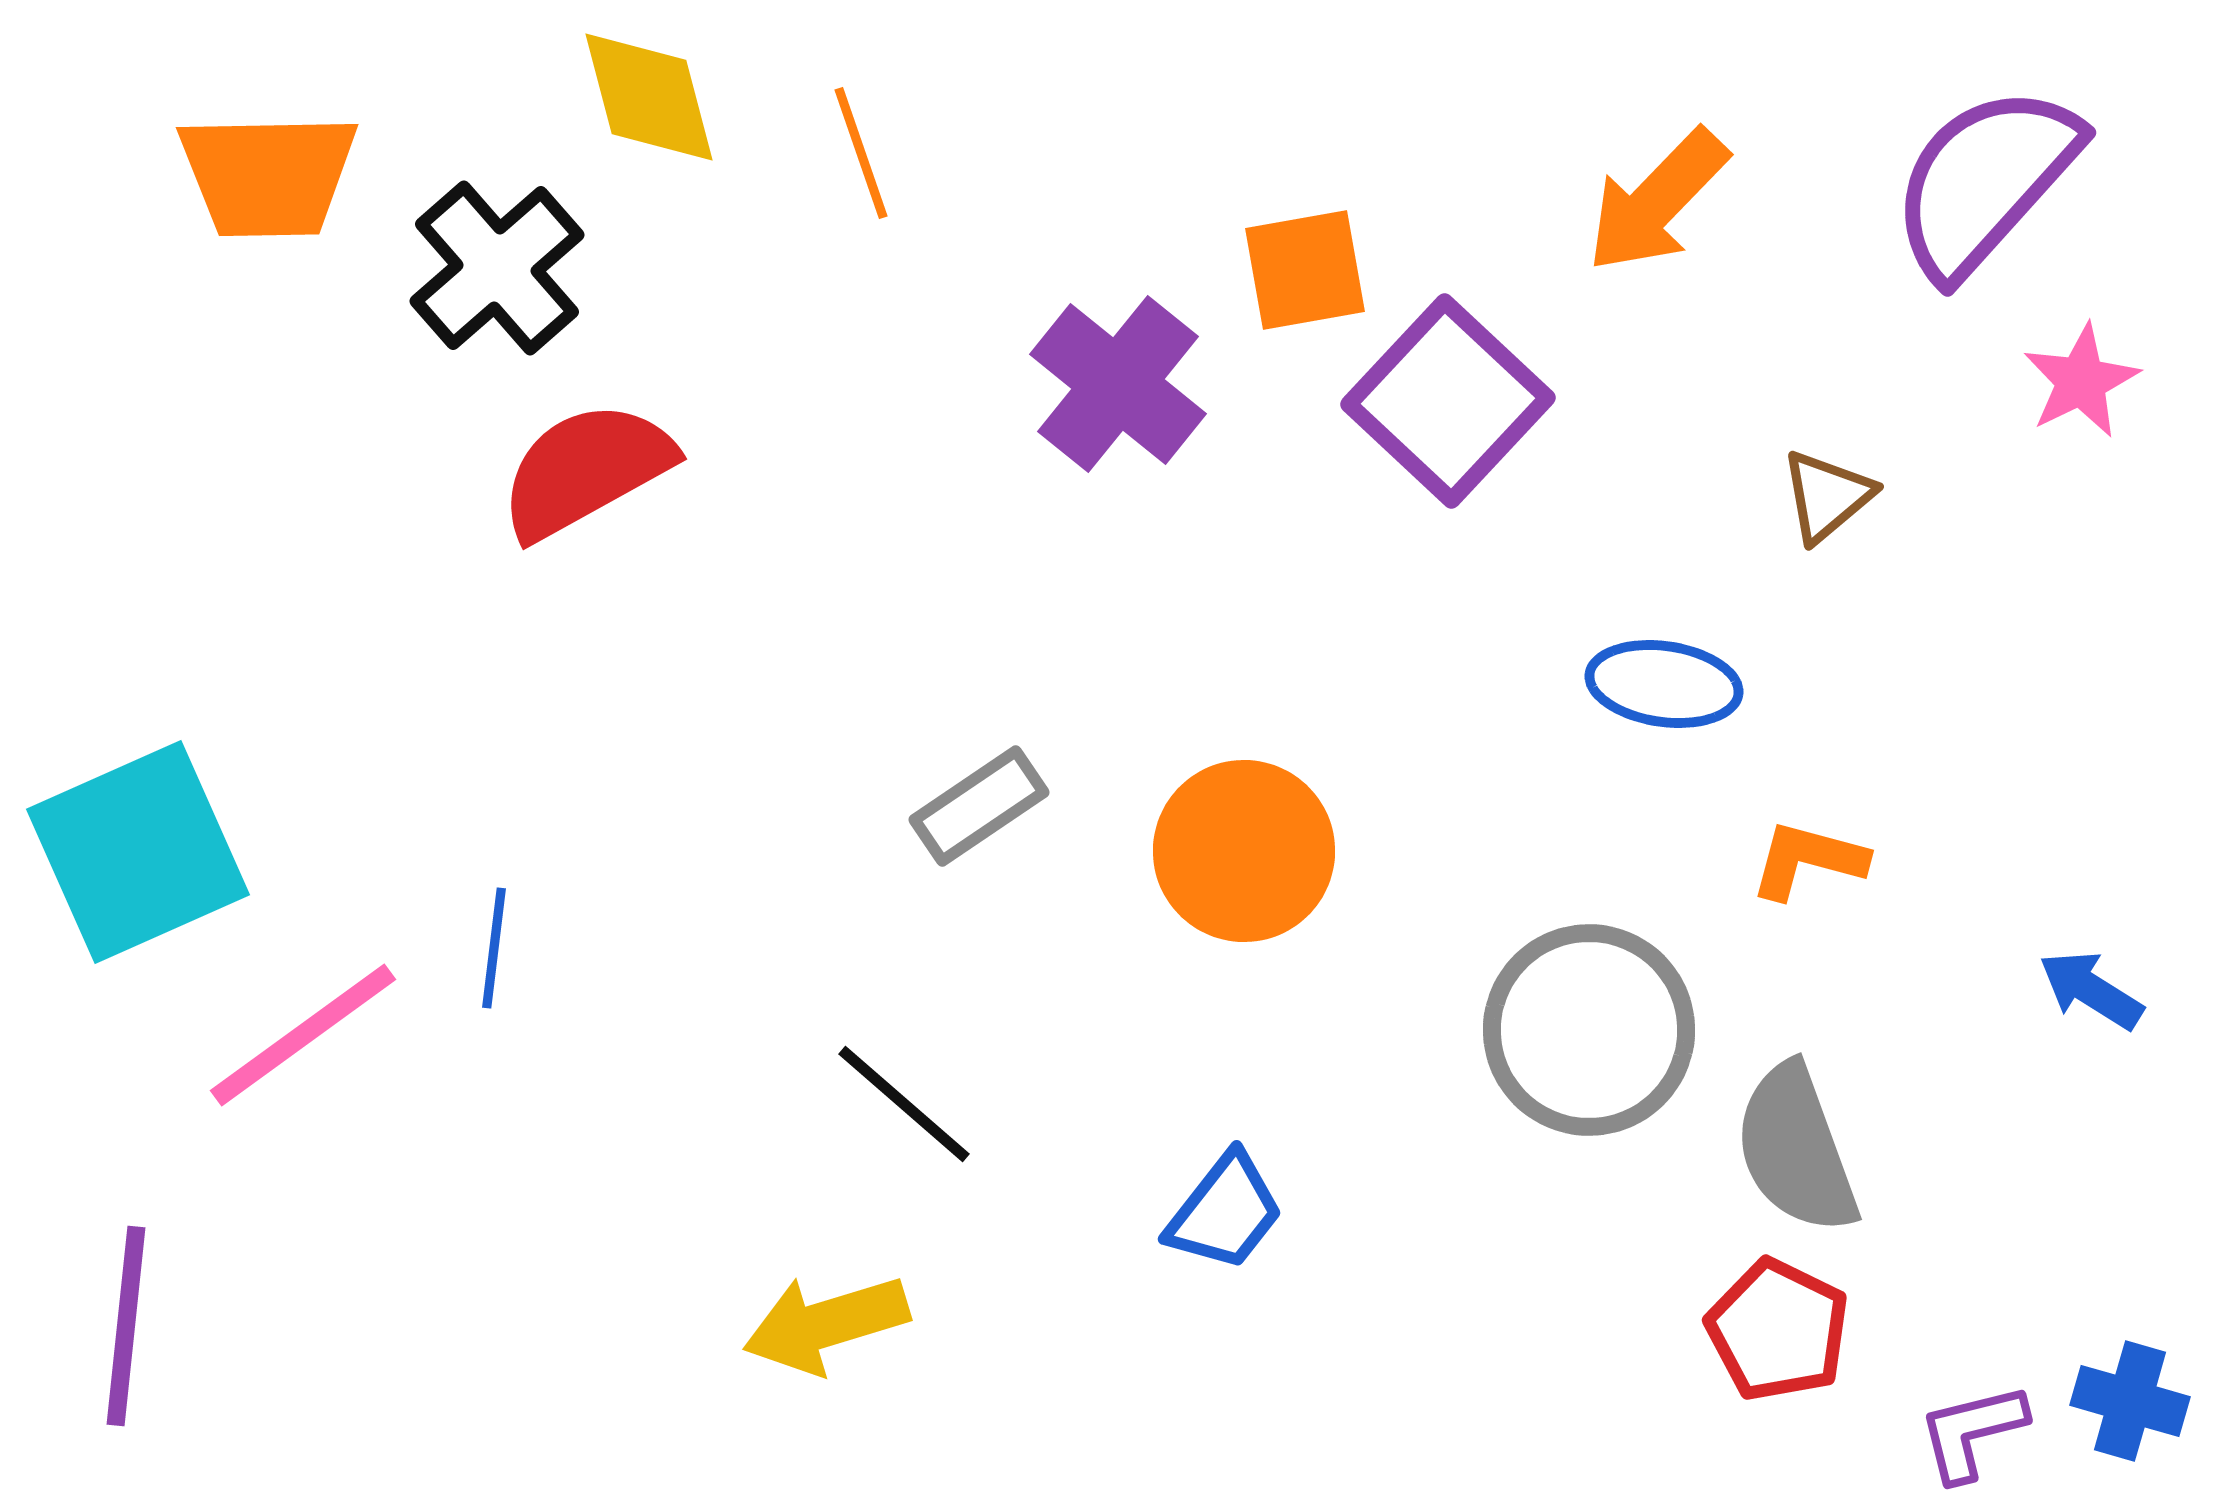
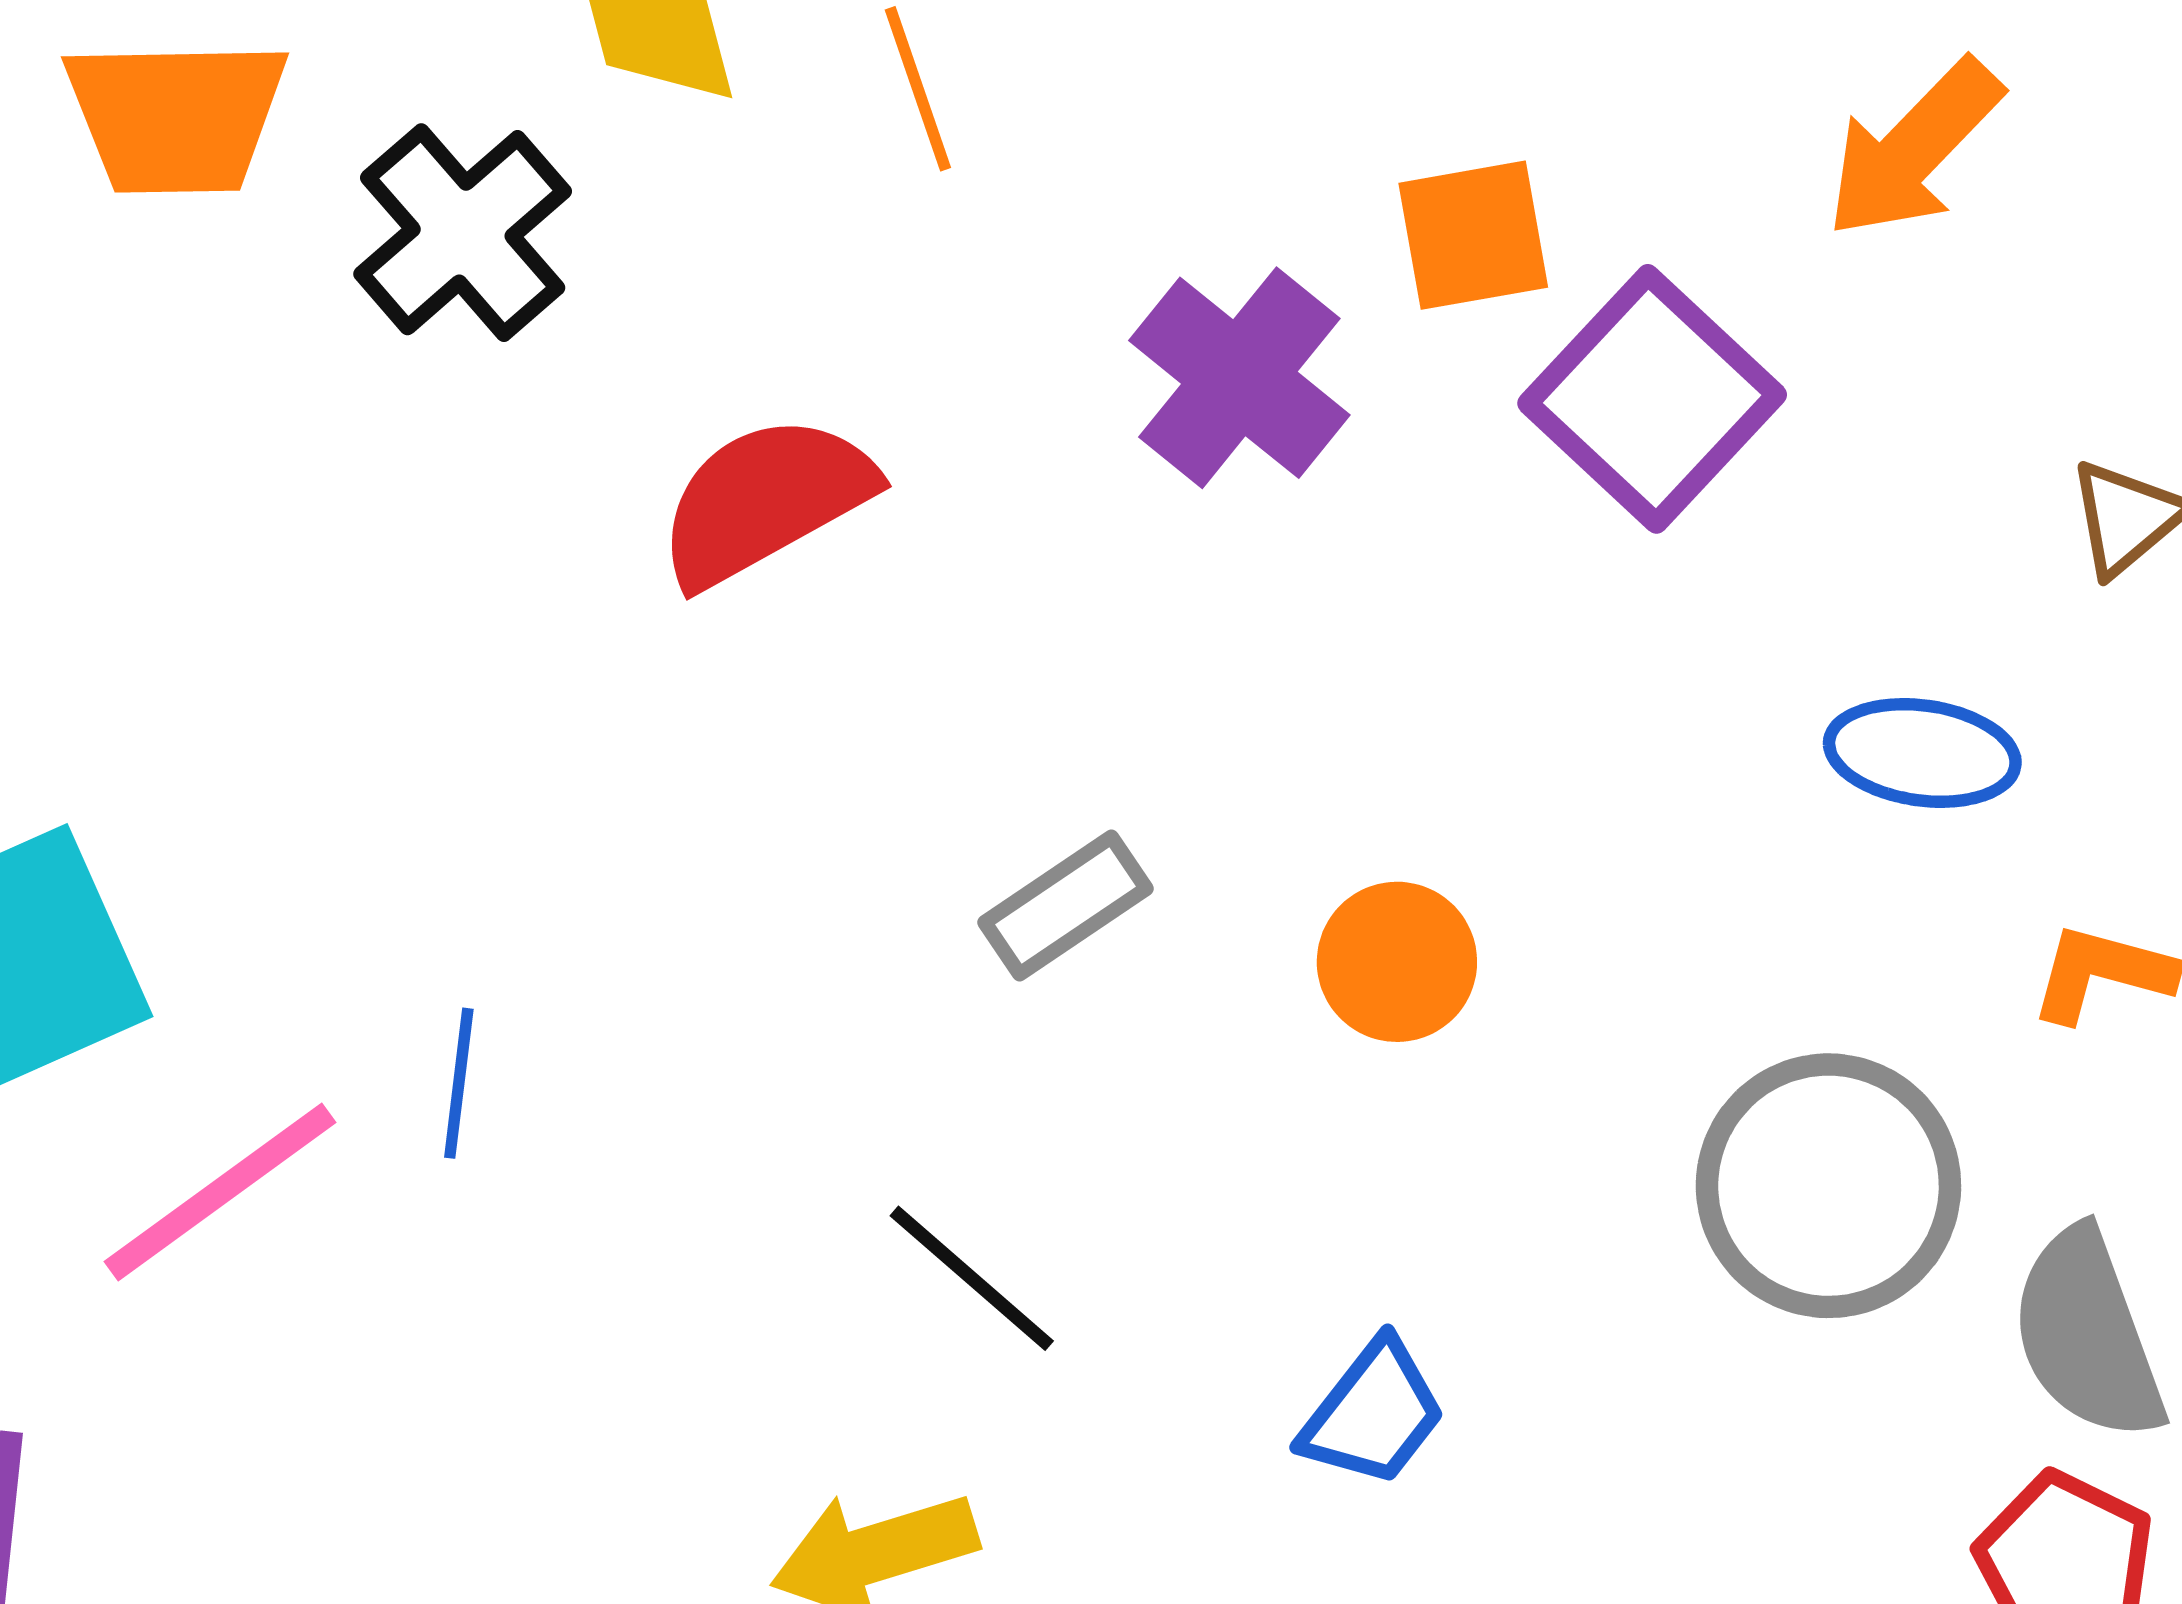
red semicircle: (586, 470) -> (765, 500), moved
orange circle: (1244, 851) -> (1397, 962), size x0.7

